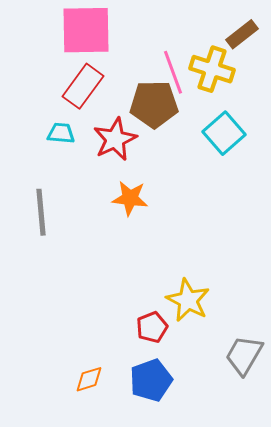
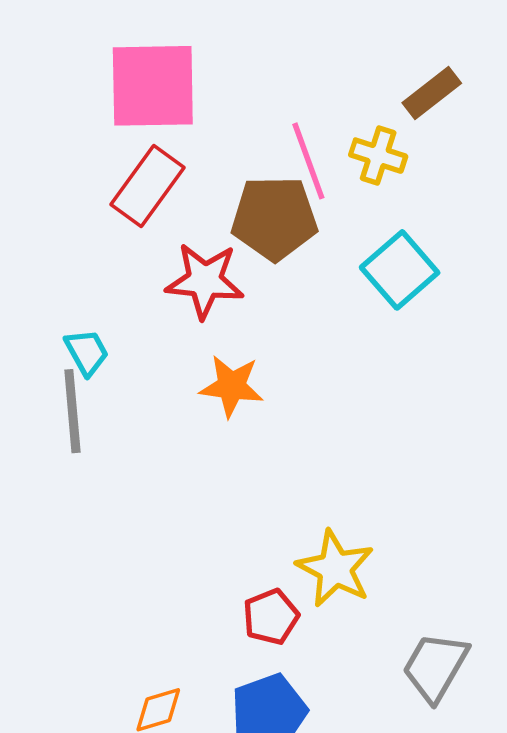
yellow cross: (212, 69) -> (378, 156), size x0.7
cyan trapezoid: (61, 133) -> (87, 352), moved, turned 56
red star: (115, 139) -> (205, 281), turned 30

